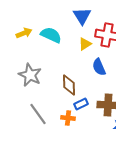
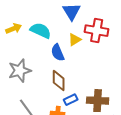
blue semicircle: (99, 67) -> (58, 53), moved
gray star: (30, 75) -> (20, 71), turned 30

